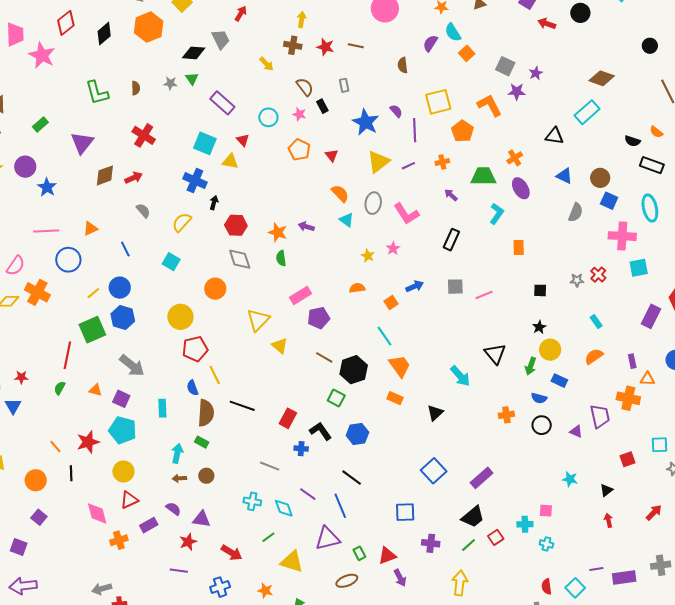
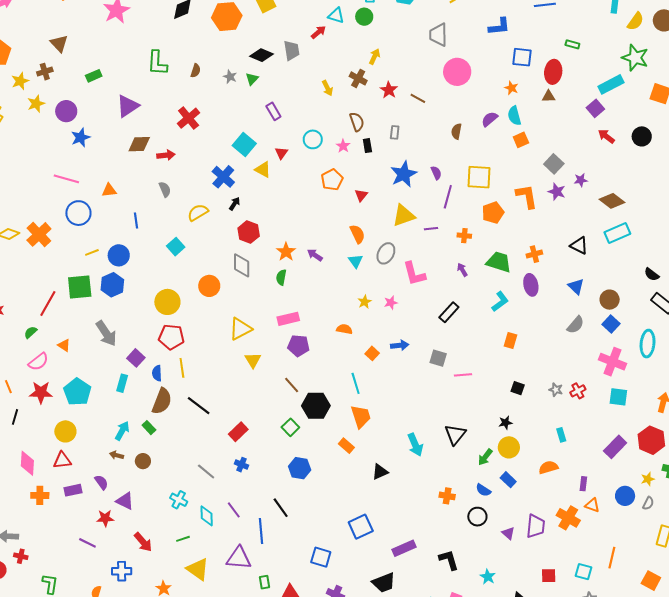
brown diamond: (602, 78) -> (612, 201), moved
purple rectangle: (222, 103) -> (273, 111), size x0.7
pink semicircle: (16, 266) -> (38, 362), moved
orange square: (391, 303) -> (372, 353), turned -32
purple square: (121, 399) -> (136, 358), moved
black L-shape: (320, 431) -> (449, 560), moved

